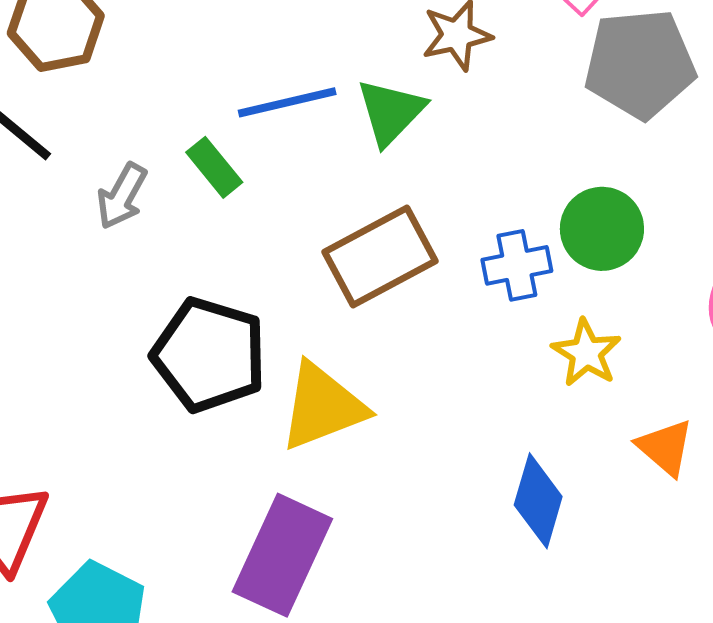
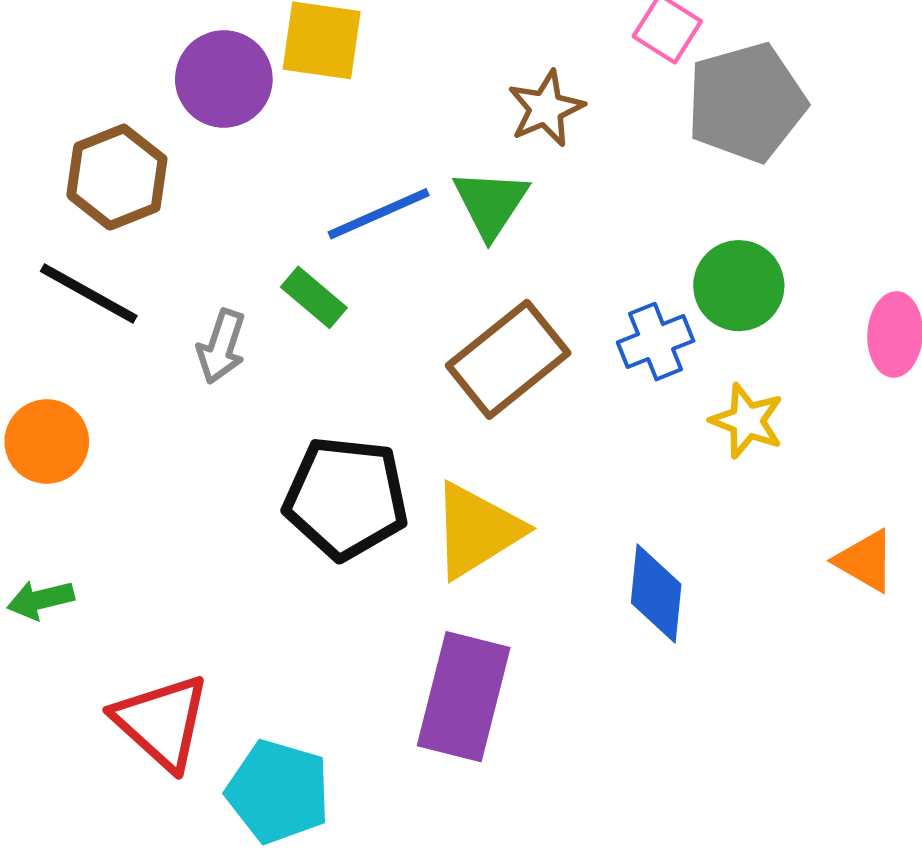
orange triangle: (665, 447) -> (865, 561), moved
blue diamond: (538, 501) -> (656, 594), moved

